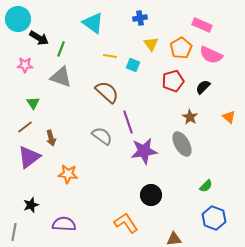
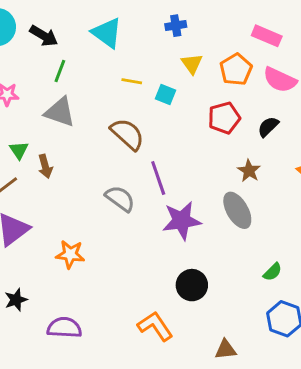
black arrow: (39, 38) -> (44, 36), moved
brown arrow: (51, 138) -> (45, 166), moved

